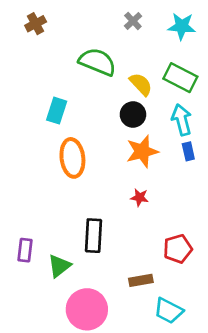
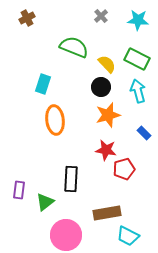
blue rectangle: (188, 151) -> (144, 133), moved, turned -32
red star: (140, 197) -> (106, 150), size x1.5
red pentagon: (178, 249) -> (124, 169), moved
brown rectangle: (141, 280) -> (107, 213), size x1.5

